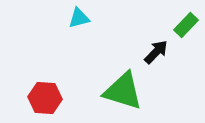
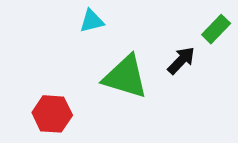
green triangle: (123, 91) -> (125, 77), moved

